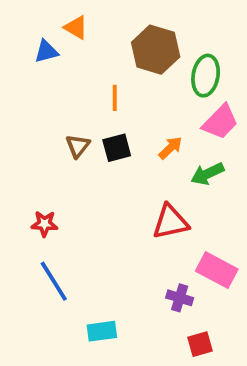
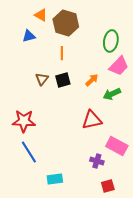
brown hexagon: (156, 50) -> (66, 23), moved
blue triangle: (46, 52) -> (29, 36), moved
red star: (44, 224) -> (24, 121), size x1.6

